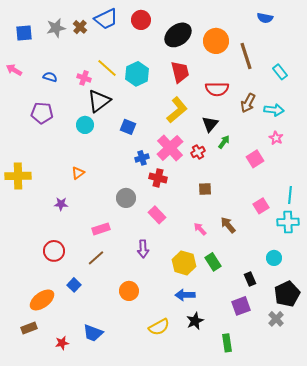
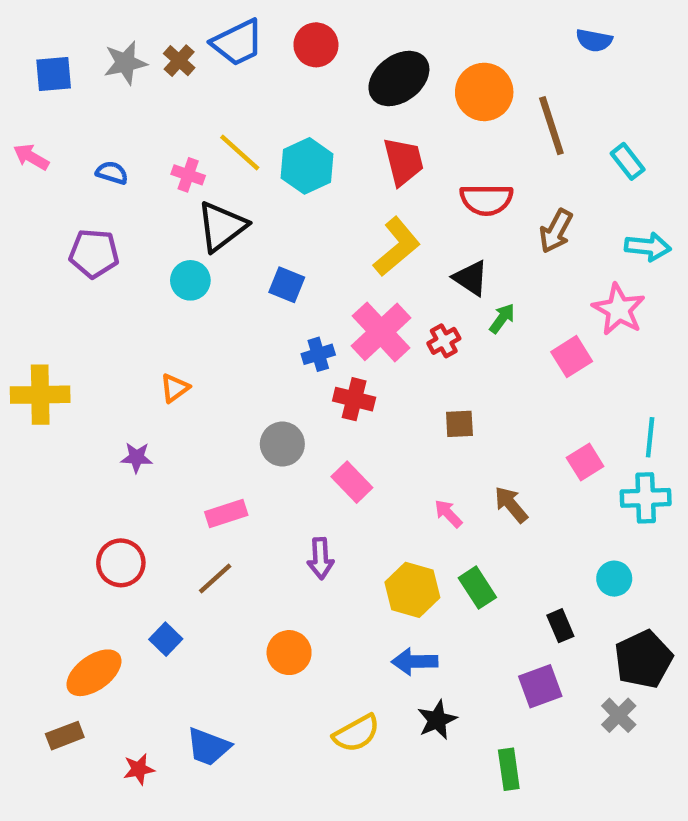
cyan arrow: (274, 110) -> (648, 247), moved
black triangle: (210, 124) -> (471, 278), turned -36
pink star: (276, 138) -> (619, 309), size x1.6

